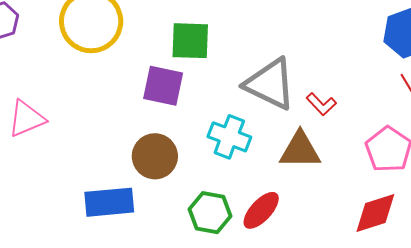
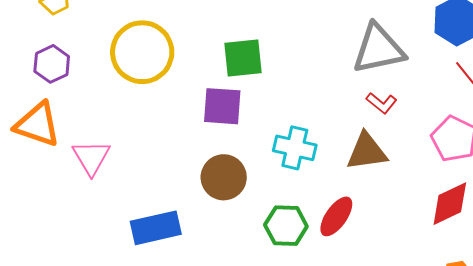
gray triangle: (270, 84) -> (378, 49), moved, turned -30
pink triangle: (26, 119) -> (91, 157), turned -30
blue rectangle: (109, 202) -> (156, 228), moved

